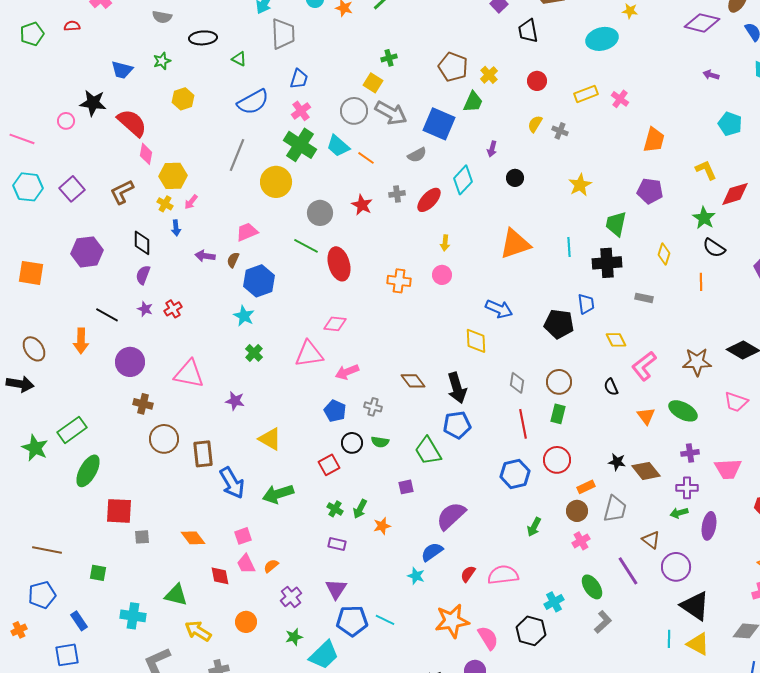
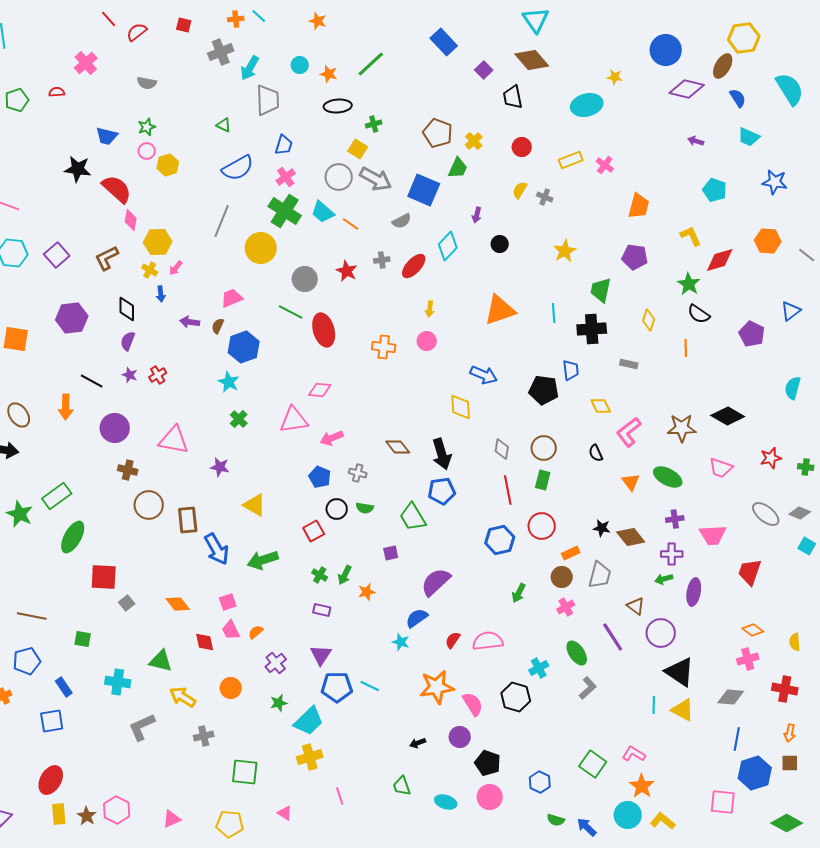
black ellipse: (203, 38) -> (338, 106), moved
pink circle: (66, 121) -> (147, 151), moved
gray square: (142, 537) -> (127, 603), turned -35

